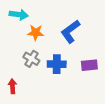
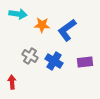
orange star: (36, 33) -> (42, 25), moved
blue cross: (57, 64) -> (54, 61), turned 30

